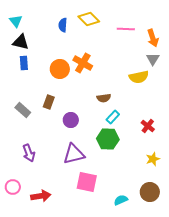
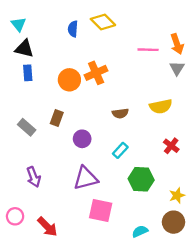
pink line: (126, 29) -> (148, 50), moved
orange cross: (83, 63) -> (96, 73), turned 36
yellow semicircle: (139, 77) -> (161, 106), moved
cyan rectangle: (113, 117) -> (120, 150), moved
green hexagon: (108, 139) -> (141, 179), moved
yellow star: (153, 159) -> (177, 195), moved
red arrow: (41, 196) -> (47, 227), turned 54

